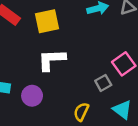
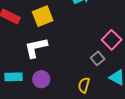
white L-shape: (52, 60) -> (36, 48), moved

